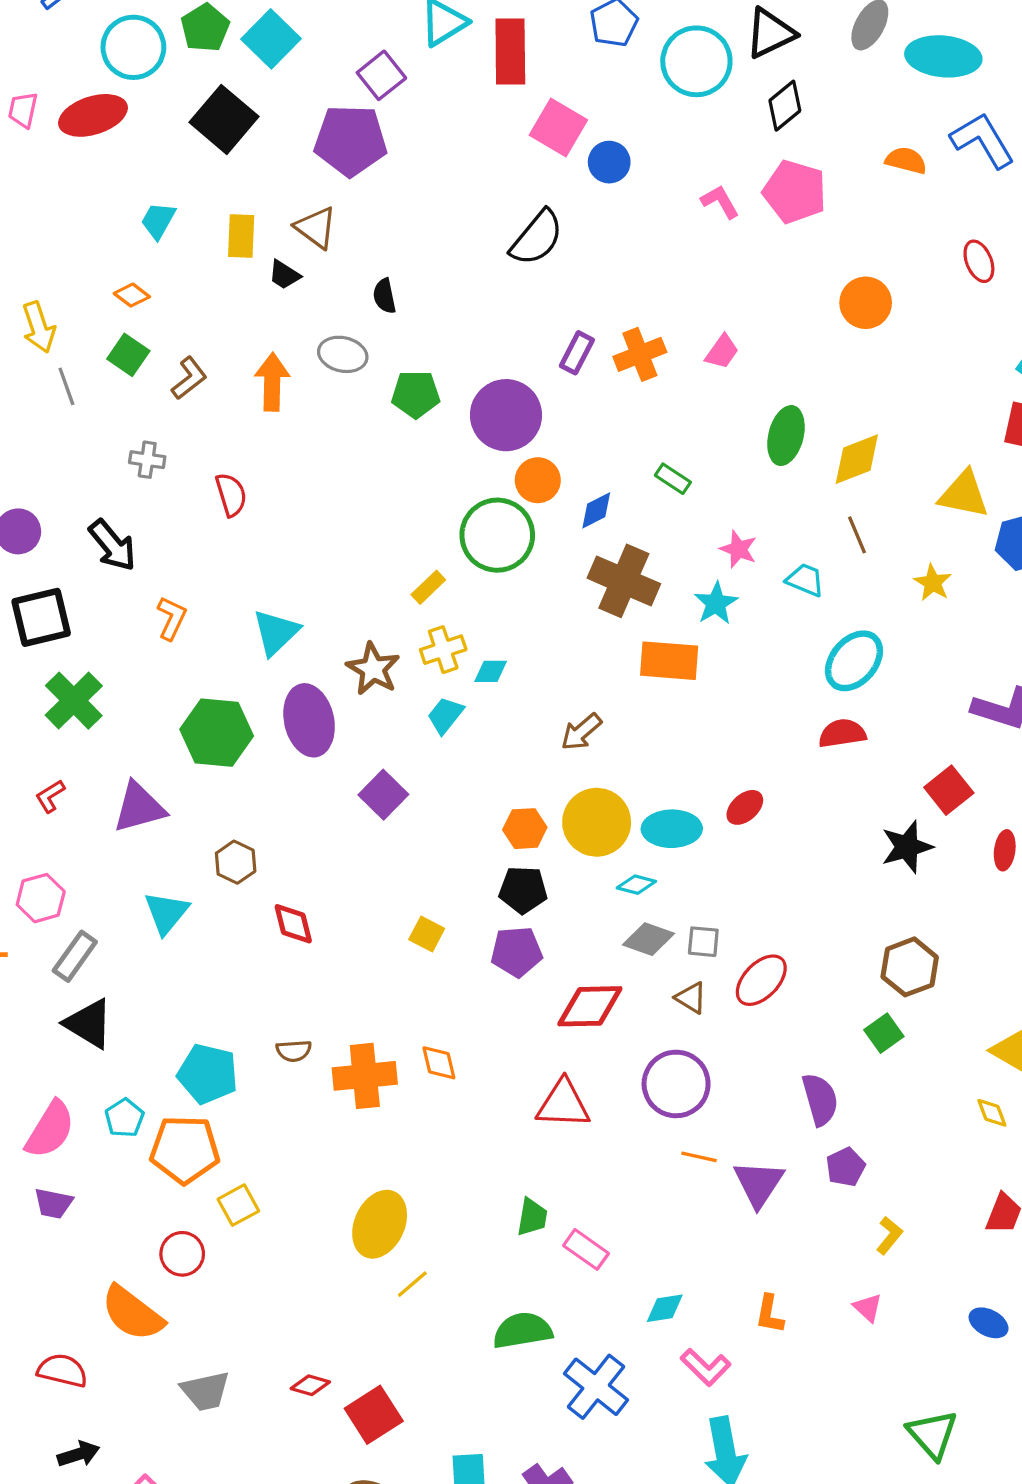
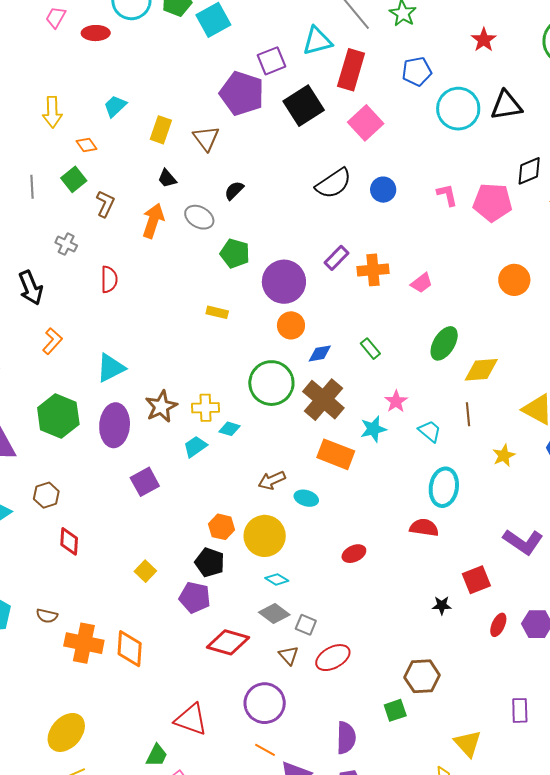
black diamond: (785, 106) -> (529, 171), moved
red ellipse: (93, 115) -> (96, 33), size x0.7
black square: (224, 119) -> (304, 106), moved
blue circle: (609, 162) -> (383, 190), moved
pink pentagon: (795, 192) -> (493, 202), turned -30
black trapezoid: (284, 275) -> (167, 178), moved
black semicircle: (384, 296) -> (234, 190), turned 40
yellow arrow: (39, 327) -> (52, 112), moved
brown L-shape: (189, 378) -> (105, 204), turned -44
green circle: (497, 535) -> (271, 383), moved
yellow rectangle: (428, 587) -> (217, 312), moved, turned 40
cyan ellipse: (854, 661) -> (444, 487), turned -48
cyan ellipse: (672, 829) -> (306, 498), moved, size x0.7
black star: (907, 847) -> (442, 605), size x0.6
orange diamond: (439, 1063) -> (130, 649), size x1.5
red triangle: (563, 1104) -> (191, 719), moved

